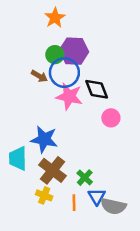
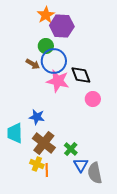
purple hexagon: (74, 51) -> (62, 26), moved
blue star: (44, 139) -> (37, 117), size x0.7
orange line: (74, 203) -> (47, 170), moved
gray semicircle: (113, 206) -> (95, 173), turned 65

